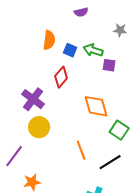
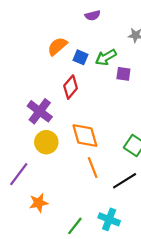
orange semicircle: (49, 40) -> (57, 46), turned -138
green arrow: (93, 50) -> (106, 57), turned -48
orange diamond: (96, 106) -> (85, 136), moved

